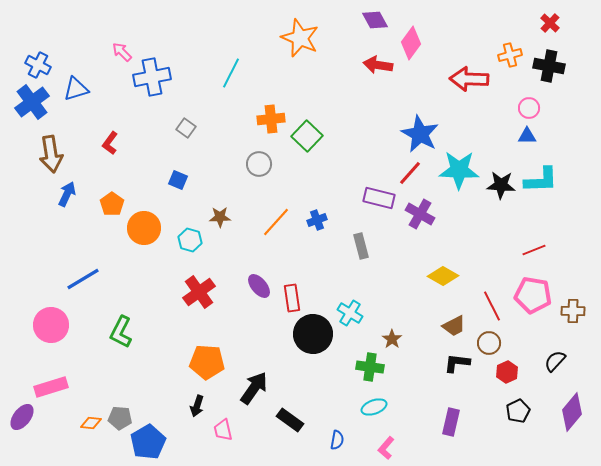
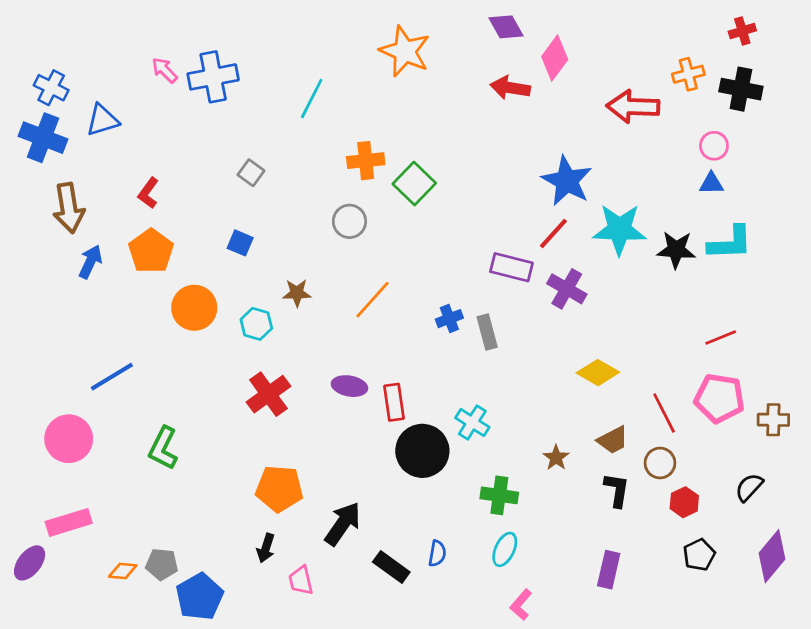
red cross: (550, 23) -> (742, 31), turned 30
blue cross: (152, 77) -> (213, 77), moved
blue cross: (32, 102) -> (43, 138), turned -32
orange pentagon: (112, 204) -> (151, 251), moved, size x1.4
blue cross: (317, 220) -> (449, 319), moved
purple ellipse: (259, 286) -> (349, 386), turned -40
brown star: (392, 339) -> (556, 458), moved
black L-shape: (457, 363) -> (617, 490), turned 92
cyan ellipse: (374, 407) -> (505, 549), turned -45
blue semicircle: (337, 440) -> (437, 553), moved

